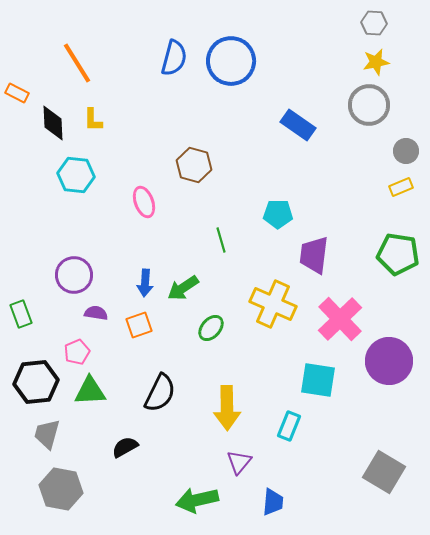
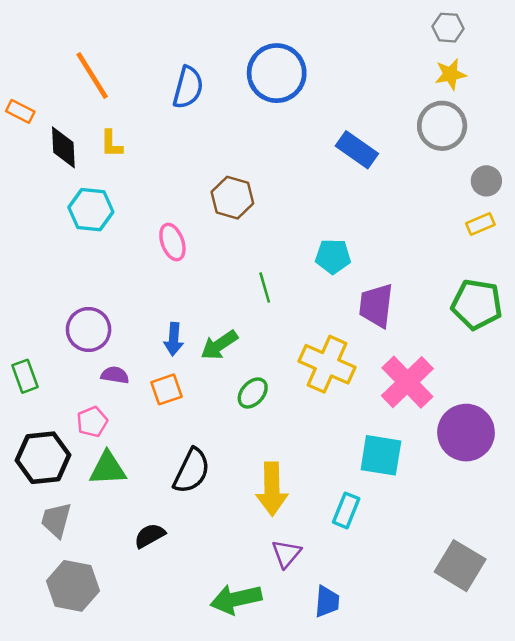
blue semicircle: (174, 58) -> (188, 87), moved

